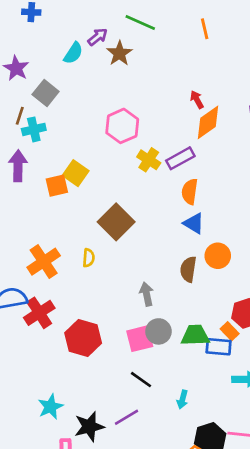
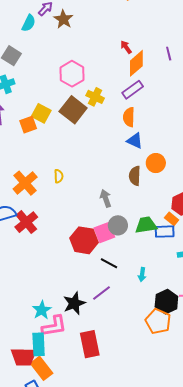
purple rectangle: (180, 158) -> (133, 90), moved
brown square: (116, 222) -> (73, 110), moved
red hexagon: (83, 338) -> (84, 240), moved
cyan star: (50, 407) -> (42, 310), moved

